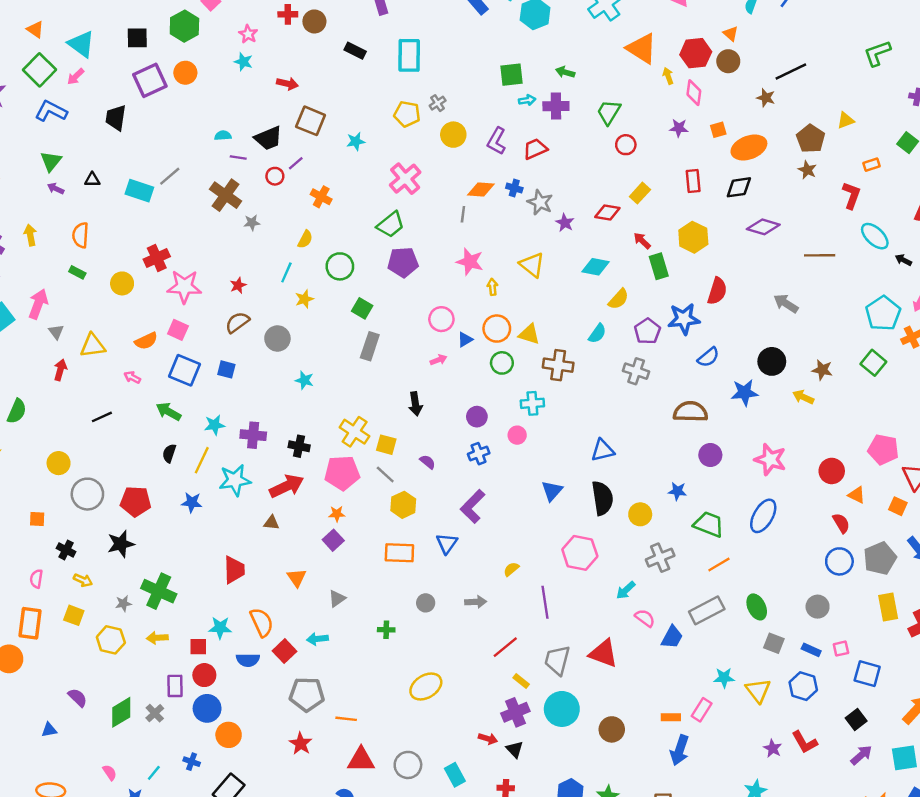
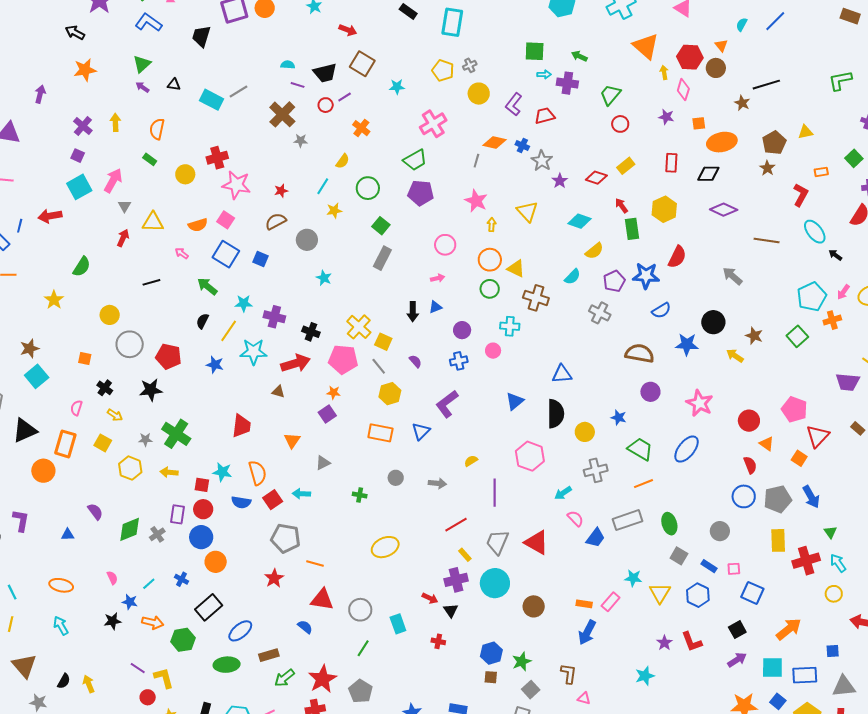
blue triangle: (465, 340) -> (435, 307), moved

